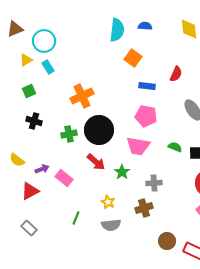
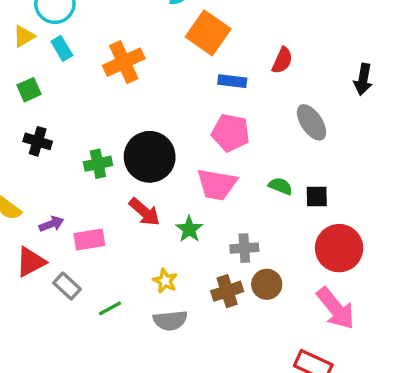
orange square: (133, 58) -> (208, 33), size x1.4
orange cross: (82, 96) -> (124, 62), moved
pink rectangle: (64, 178) -> (89, 239), turned -48
green line: (76, 218) -> (110, 308), turned 40
gray rectangle: (29, 228) -> (67, 286), moved
brown circle: (167, 241) -> (267, 284), moved

